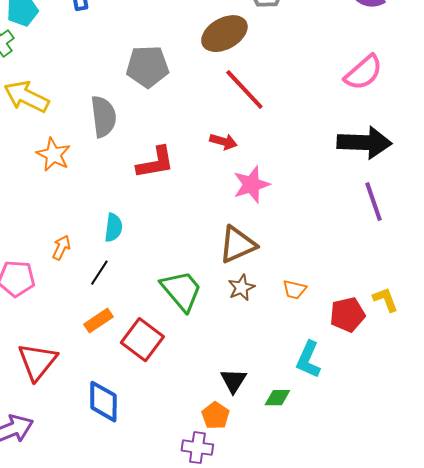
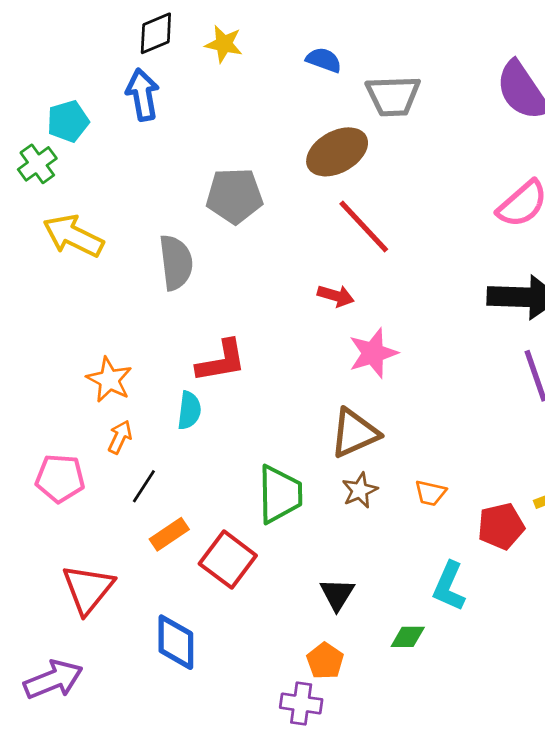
orange star: (53, 155) -> (109, 380), moved
red L-shape: (155, 163) -> (221, 361), moved
black line: (99, 273) -> (144, 486), moved
green trapezoid: (181, 291) -> (280, 494), turned 39
black triangle: (233, 381) -> (337, 594), moved

